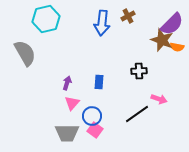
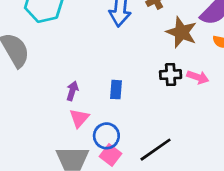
brown star: (162, 40) -> (181, 32), moved
pink arrow: (159, 99) -> (198, 77), moved
black line: (137, 114) -> (156, 150), moved

